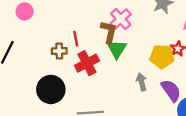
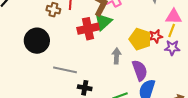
red cross: (87, 63) -> (88, 29), moved

